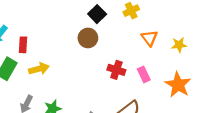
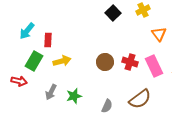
brown circle: (88, 38) -> (105, 62), moved
pink rectangle: (144, 74) -> (154, 66), size x1.5

